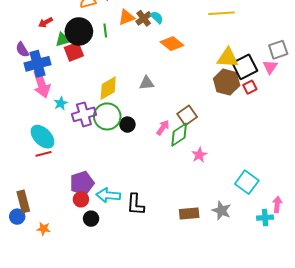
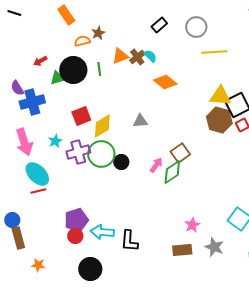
red square: (74, 52) -> (81, 116), moved
pink arrow: (41, 84) -> (24, 142), moved
pink star: (199, 155) -> (192, 225), moved
blue circle: (17, 217) -> (12, 220), moved
black circle: (91, 219) -> (90, 269), moved, size x1.5

